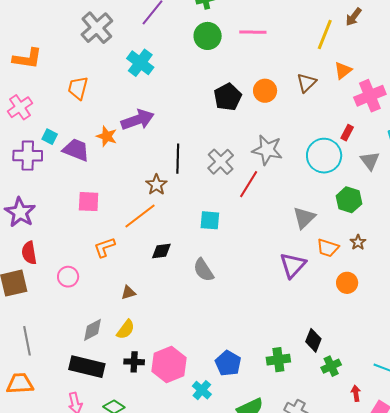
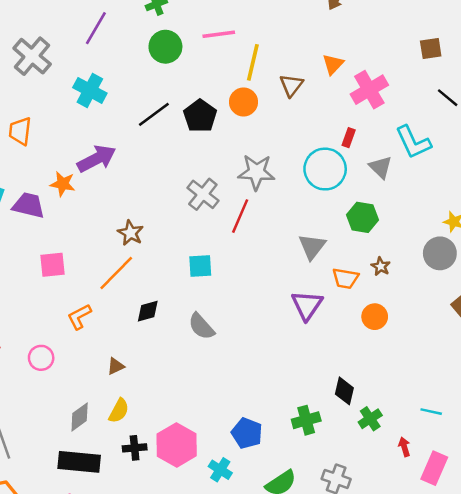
yellow line: (325, 34) -> (253, 62), moved
black line: (178, 159) -> (154, 114), moved, turned 60

